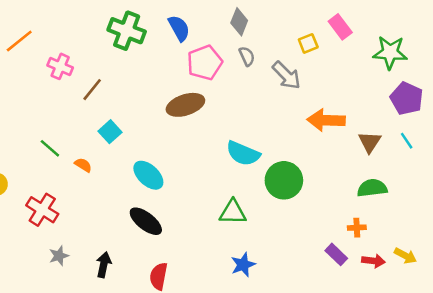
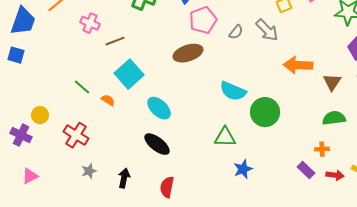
gray semicircle: (247, 56) -> (236, 32), moved, turned 63
brown line: (92, 90) -> (115, 41), turned 30
cyan square: (110, 132) -> (129, 74), size x1.6
blue star: (243, 265) -> (243, 169), moved

